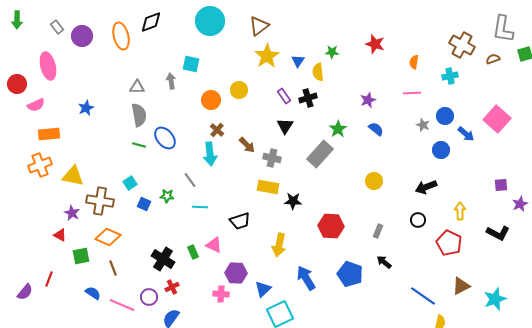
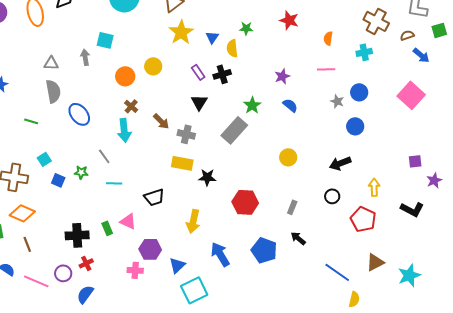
blue arrow: (466, 134) -> (421, 55), moved
green line: (139, 145) -> (31, 121), moved
black cross: (163, 259) -> (77, 235), turned -35

